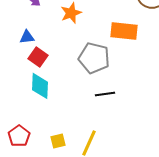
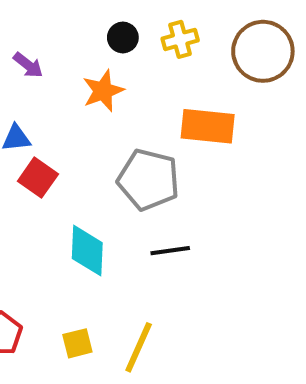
cyan diamond: (40, 86) -> (87, 251), moved

